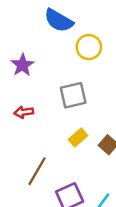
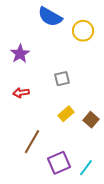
yellow circle: (89, 47) -> (83, 31), moved
gray square: (73, 95) -> (62, 79), size x0.7

